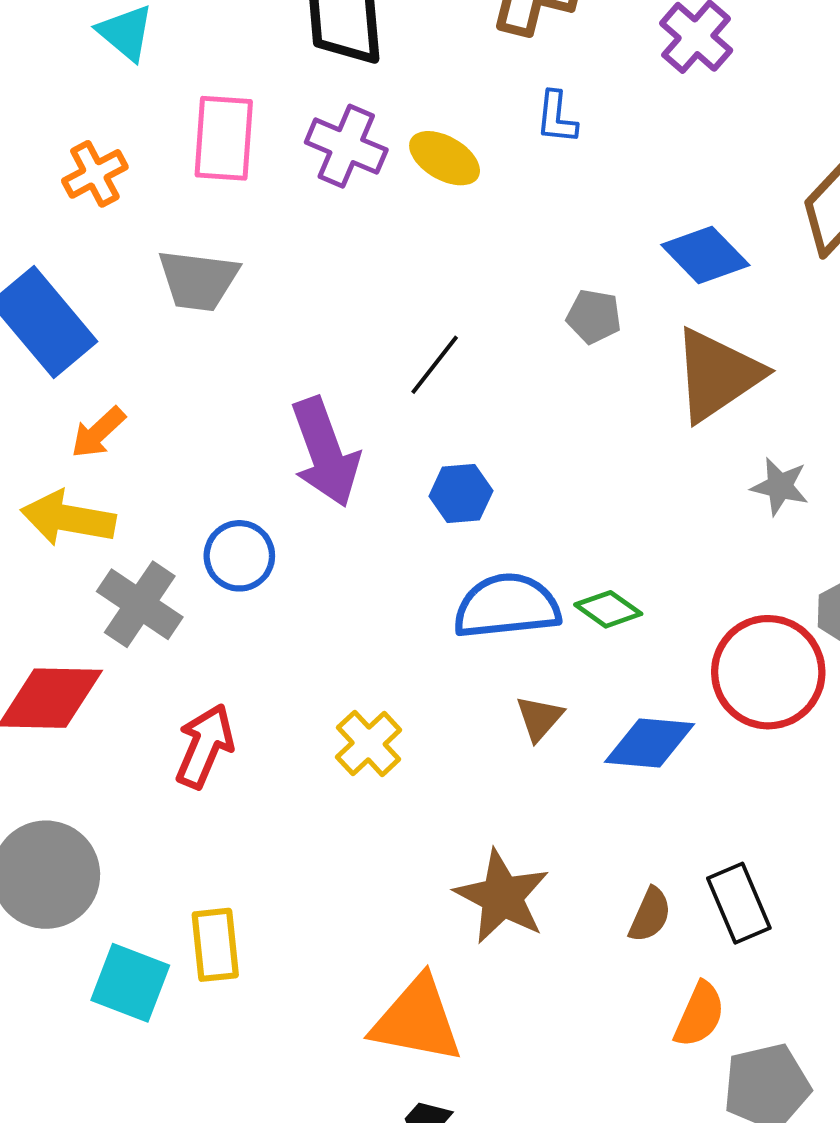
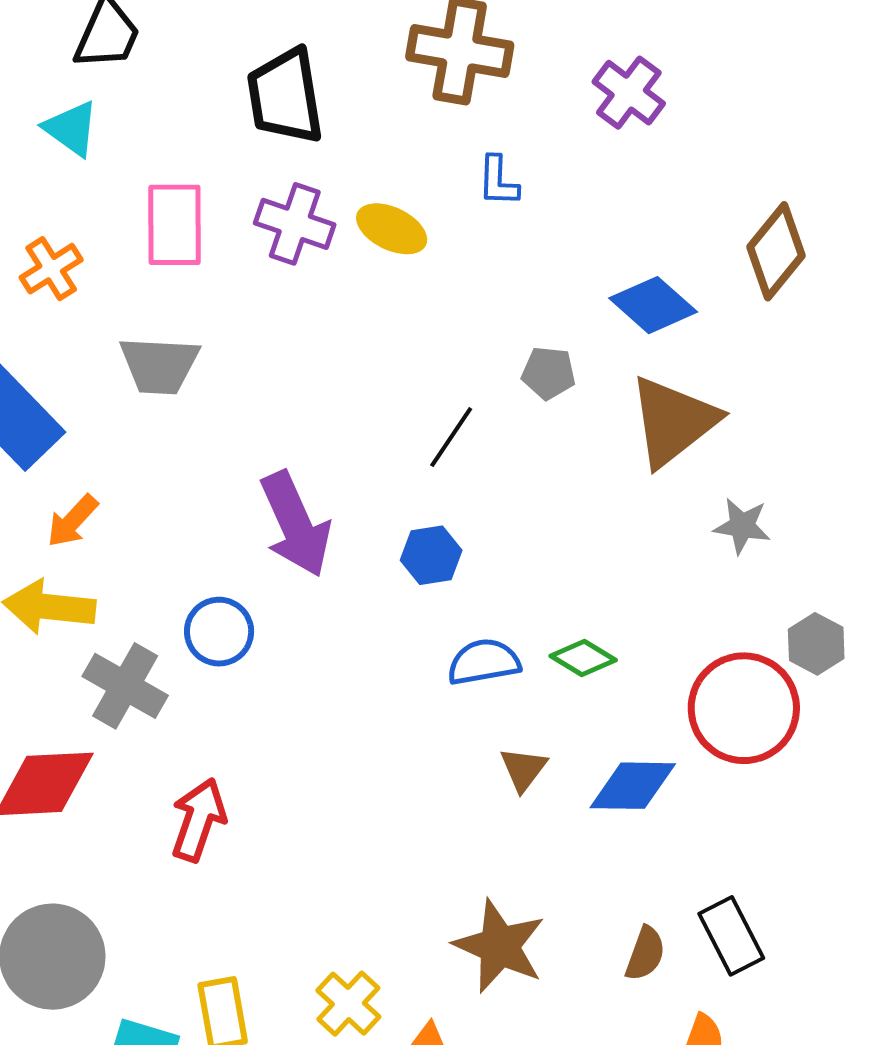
black line: (435, 365) -> (451, 437), moved
blue semicircle: (507, 606) -> (484, 662), size x0.7
yellow cross: (369, 743) -> (348, 1004), moved

